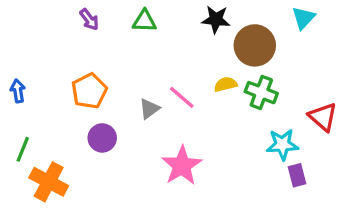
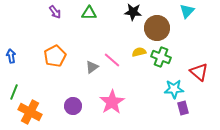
purple circle: (102, 138) -> (73, 106), moved

